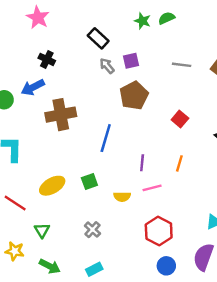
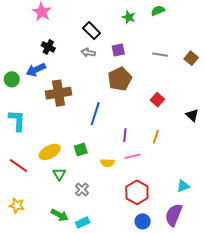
green semicircle: (166, 18) -> (158, 11), moved
gray arrow: (107, 66) -> (88, 53), moved, turned -40
green triangle: (42, 230) -> (59, 174), moved
green arrow: (50, 266) -> (60, 215), moved

